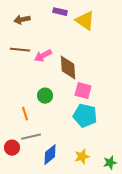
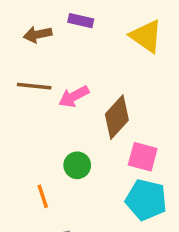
purple rectangle: (60, 12) -> (81, 21), moved
brown diamond: (68, 68) -> (117, 117), turned 45

